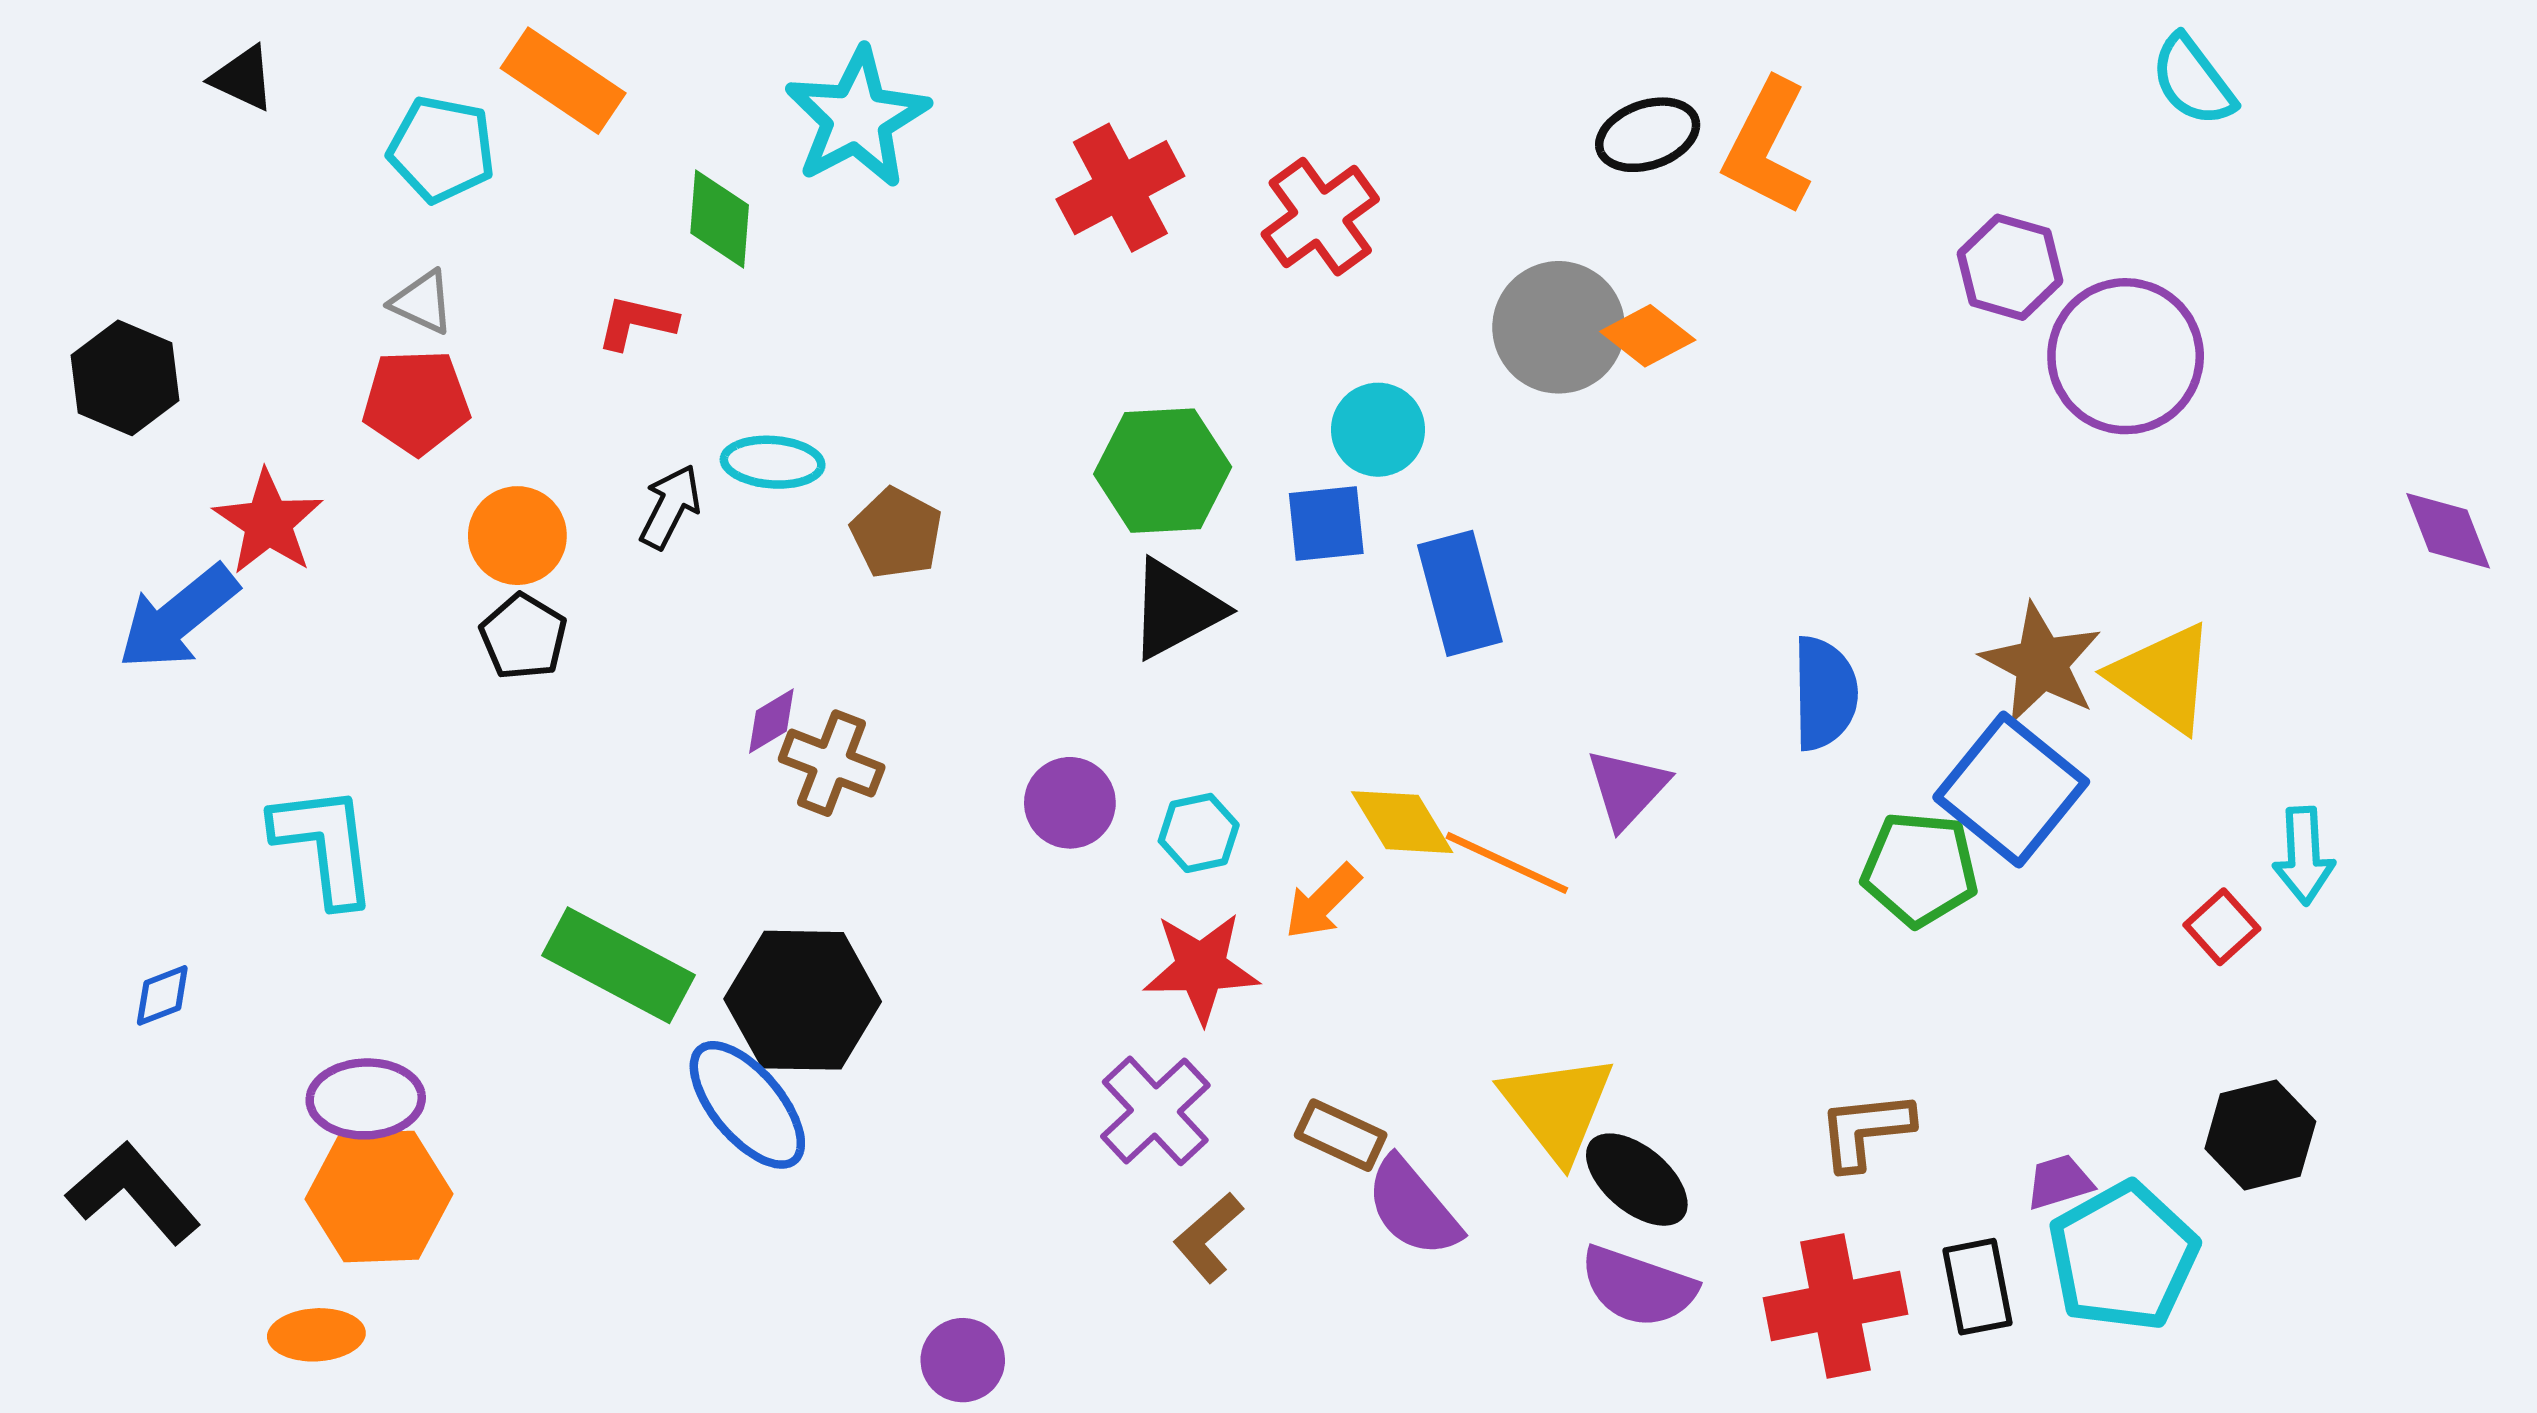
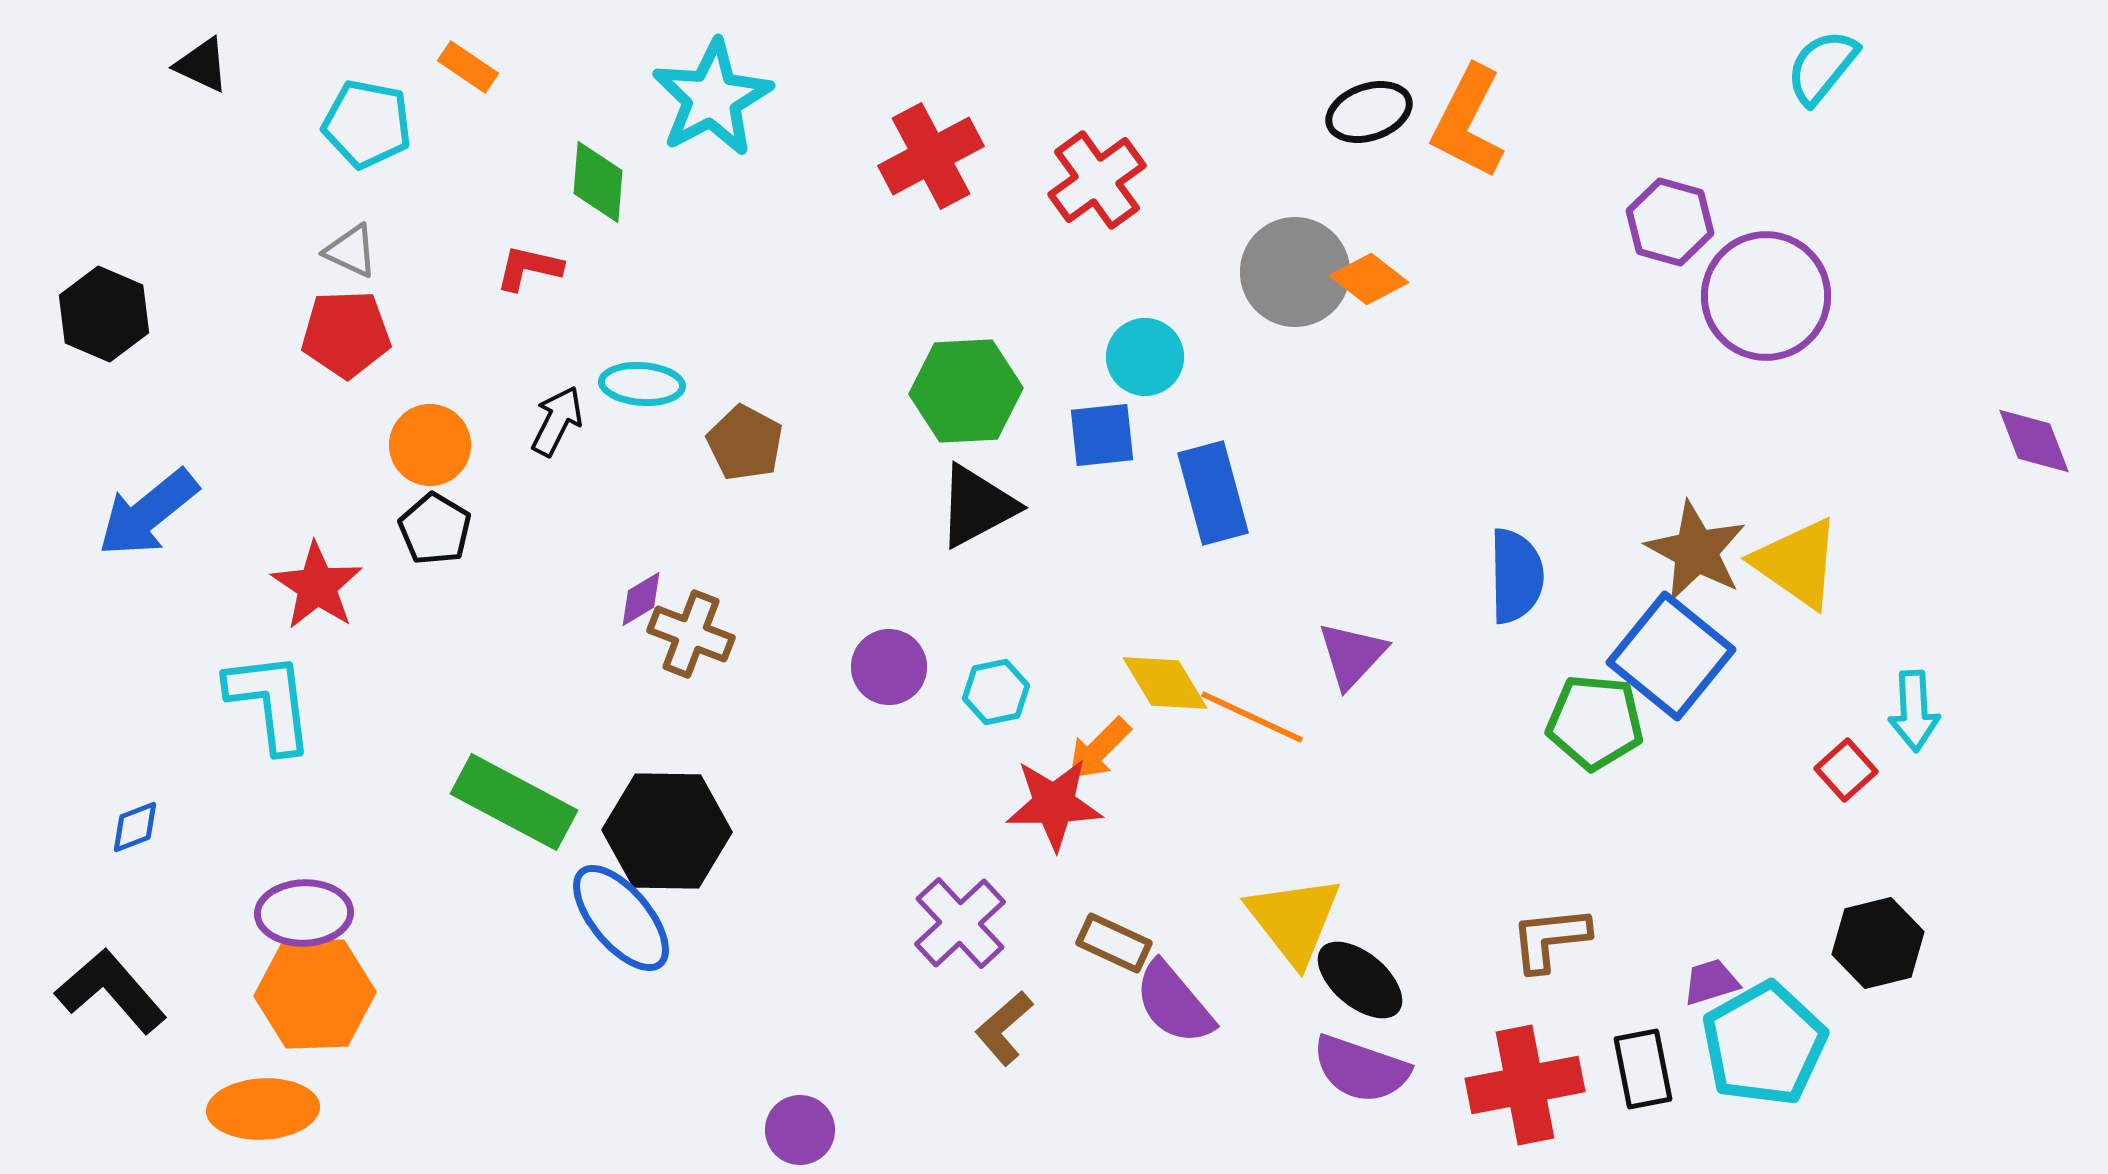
orange rectangle: (563, 81) -> (468, 67), size x0.6
cyan semicircle: (2193, 81) -> (1822, 67), turned 76
red star: (268, 522) -> (317, 586), moved
red star: (1201, 968) -> (1054, 804), moved
orange ellipse: (316, 1335) -> (263, 1109), size x1.4

